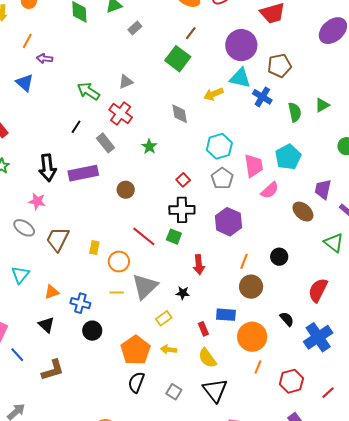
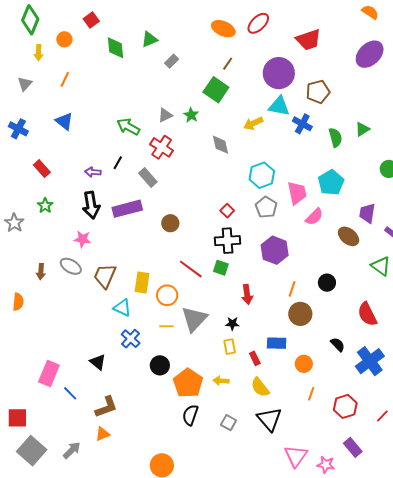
purple arrow: (45, 59) -> (93, 172), moved
green star: (149, 147) -> (191, 115), moved
yellow rectangle: (94, 248) -> (142, 283), size x1.5
cyan triangle: (20, 275) -> (122, 308), moved, turned -42
red semicircle: (318, 290) -> (367, 314), turned -50
orange triangle: (52, 292) -> (103, 434), moved
blue cross: (80, 303) -> (131, 339), turned 30
yellow rectangle: (164, 318) -> (230, 347), moved, turned -63
black circle: (92, 331) -> (160, 365), moved
orange circle: (252, 337) -> (304, 364), size x0.6

